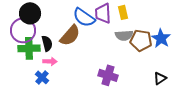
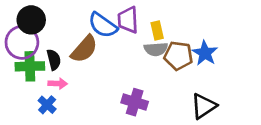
yellow rectangle: (123, 12) -> (157, 31), moved
black triangle: (160, 78) -> (204, 106), size x1.5

